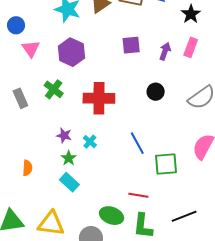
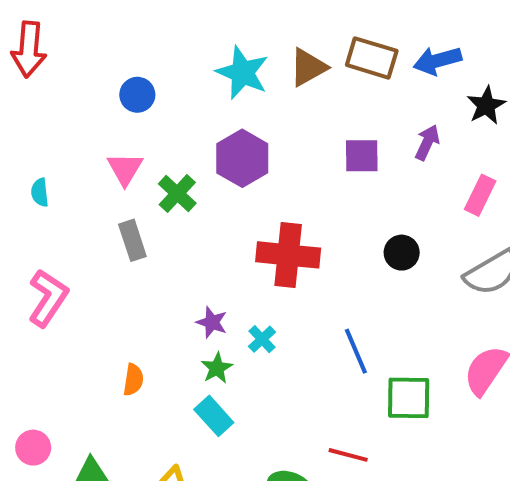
pink rectangle: (191, 47) -> (480, 195), moved
pink triangle: (31, 49) -> (125, 169), moved
purple arrow: (165, 51) -> (427, 142), moved
green cross: (54, 89) -> (177, 194), moved

